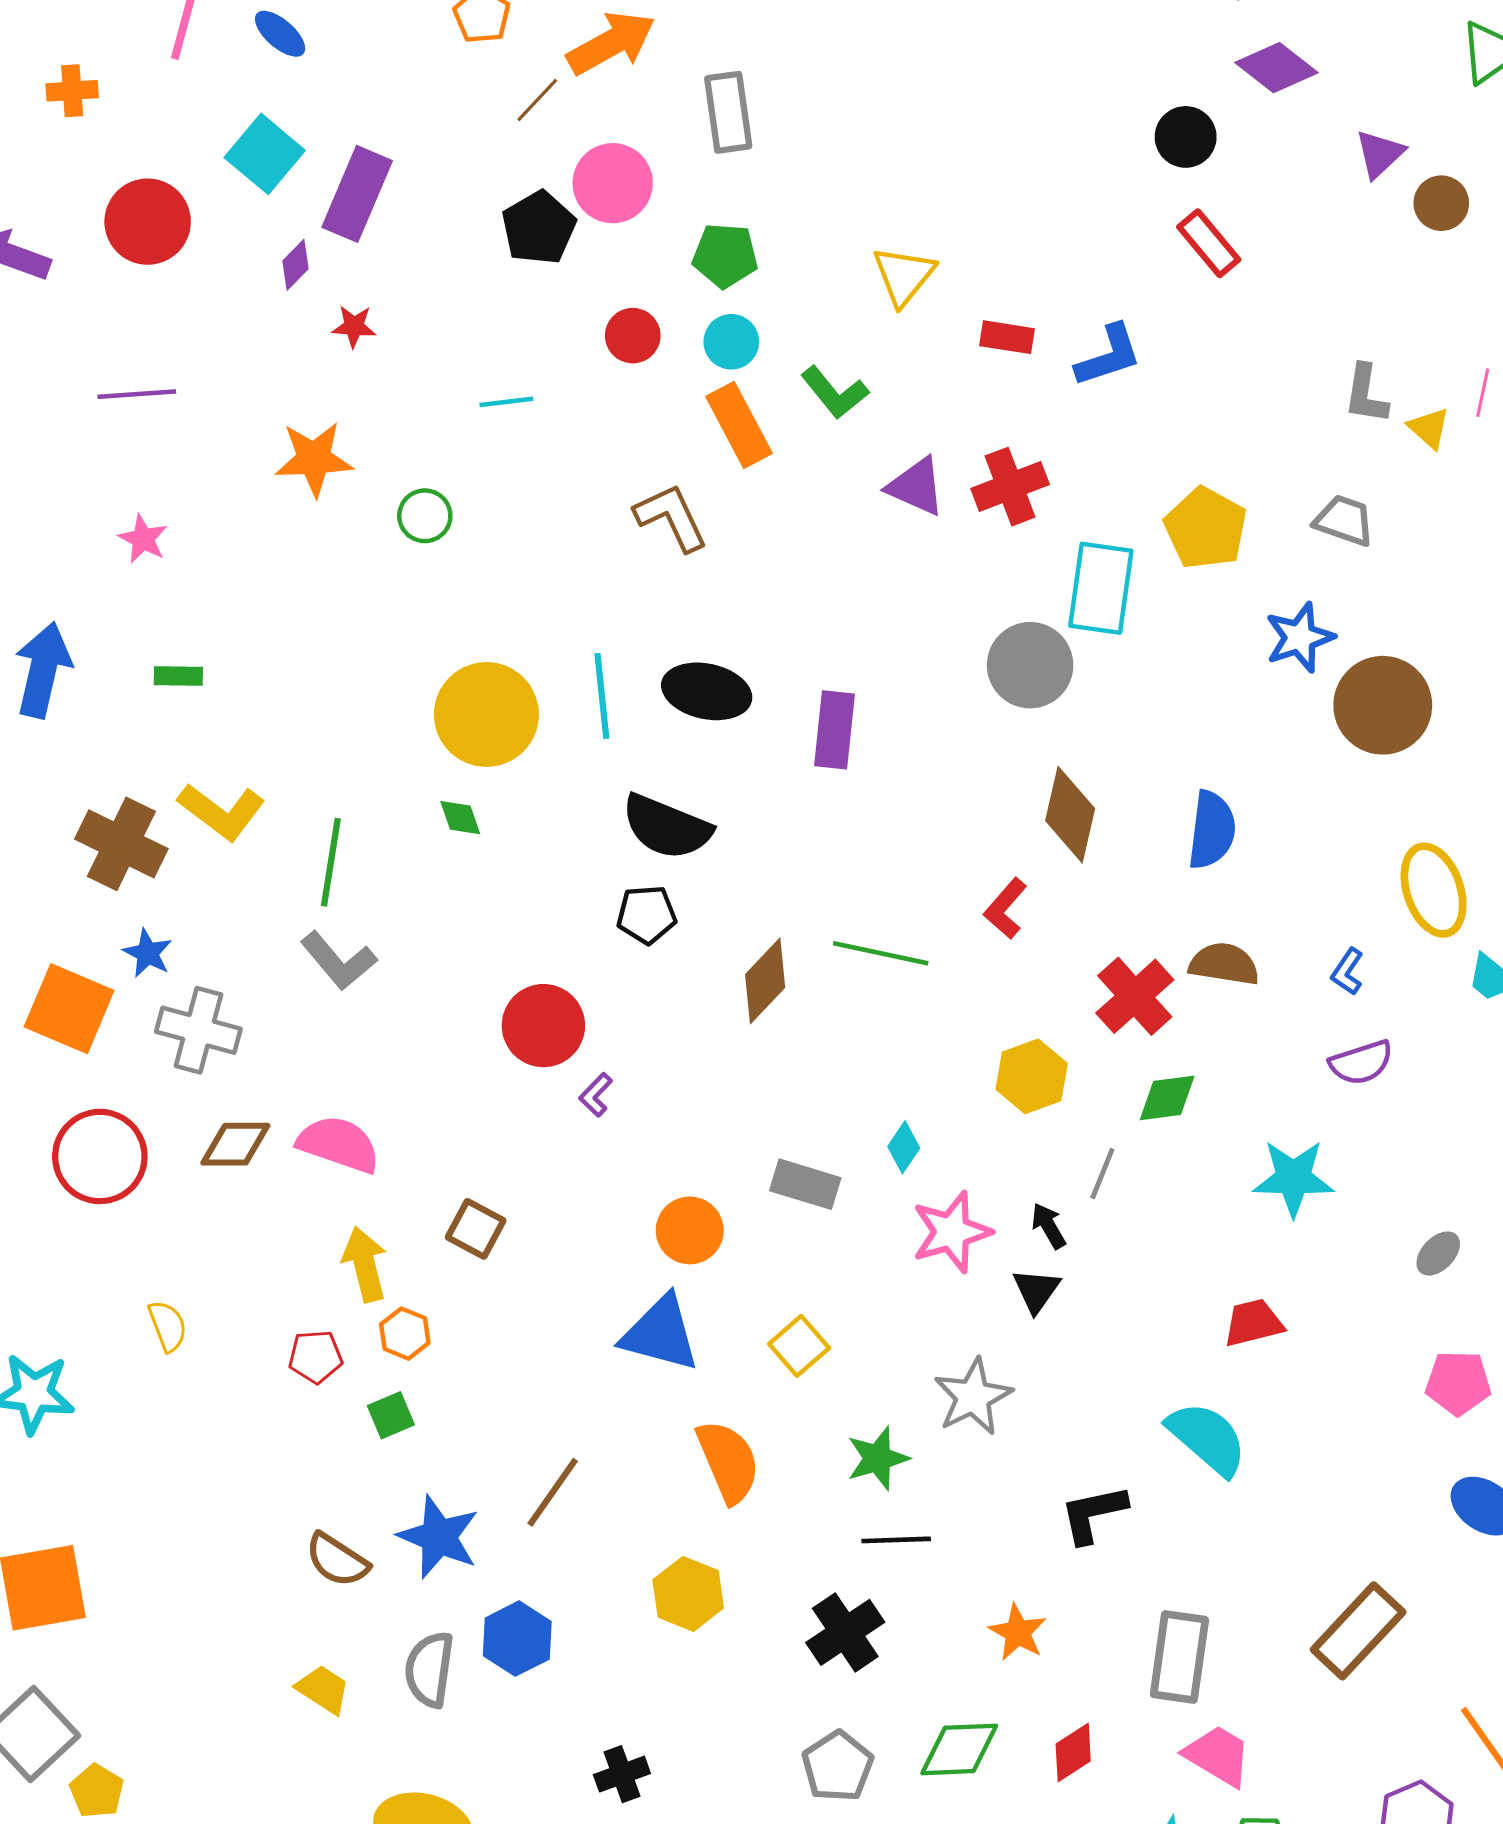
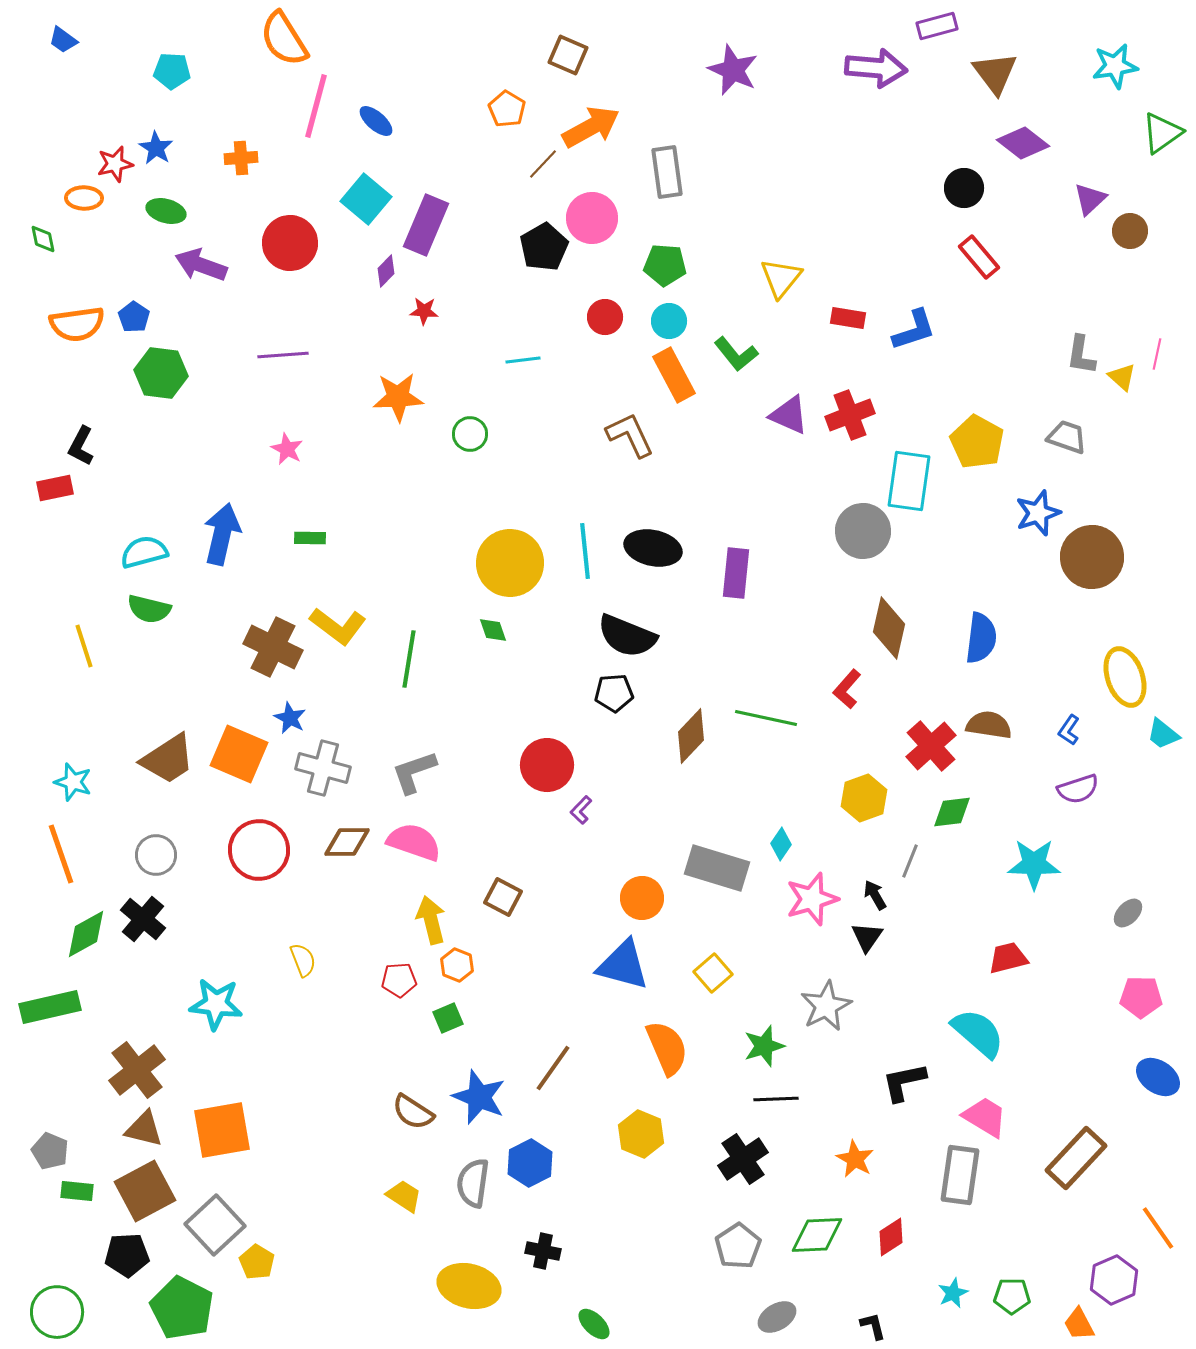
gray L-shape: (339, 961) -> (414, 772), moved, turned 111
gray rectangle: (805, 1184) -> (717, 868), size x1.4
pink trapezoid: (1218, 1756) -> (985, 1117), moved
black cross: (622, 1774) -> (543, 1251), moved, turned 32

